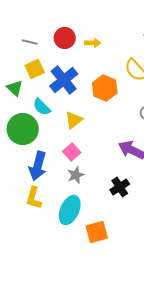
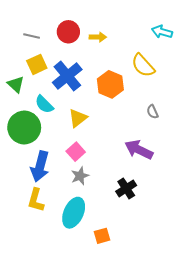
orange square: (97, 232) -> (102, 236), size x0.7

